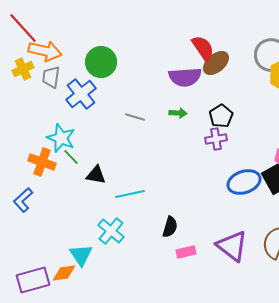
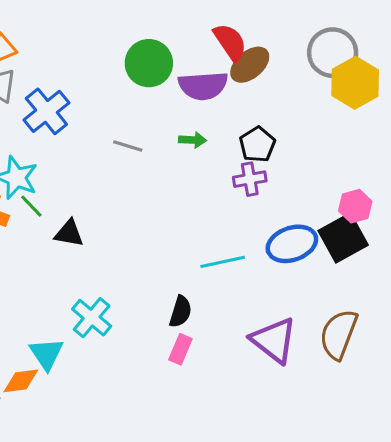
green circle: (101, 62) -> (149, 63), moved
cyan line: (130, 194) -> (223, 262), moved
pink rectangle: (186, 252) -> (180, 349), moved, turned -54

